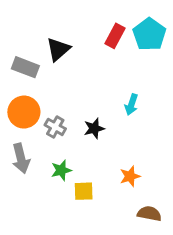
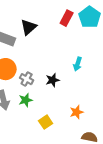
green star: (61, 170) -> (26, 100), moved
yellow square: (84, 191) -> (46, 122), turned -32

